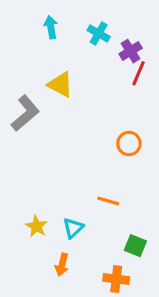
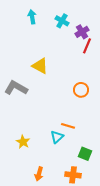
yellow triangle: (60, 85) -> (40, 66), moved
gray L-shape: (25, 113) -> (16, 88), moved, turned -110
cyan triangle: (73, 228) -> (57, 137), moved
orange arrow: (62, 265) -> (39, 174), moved

